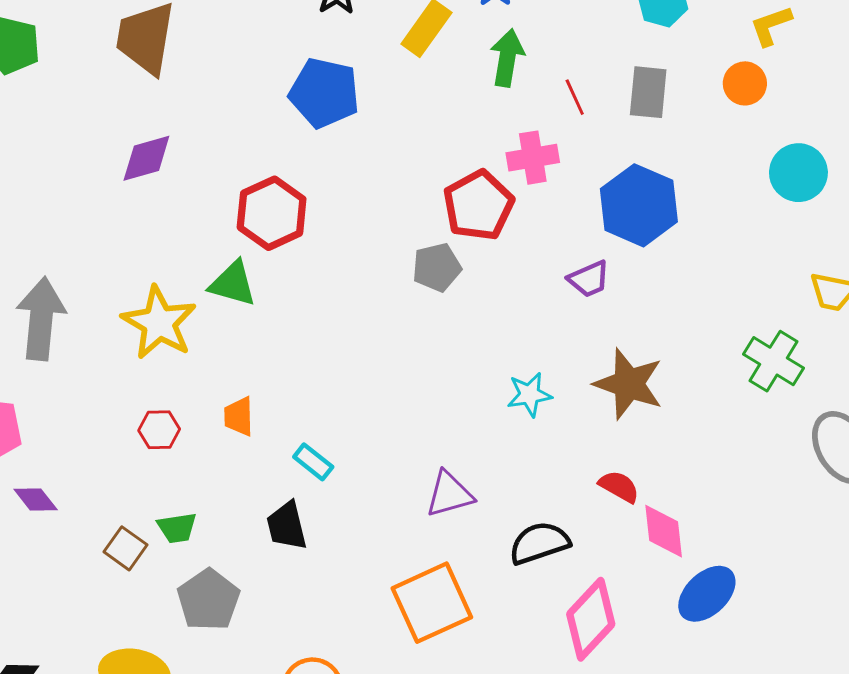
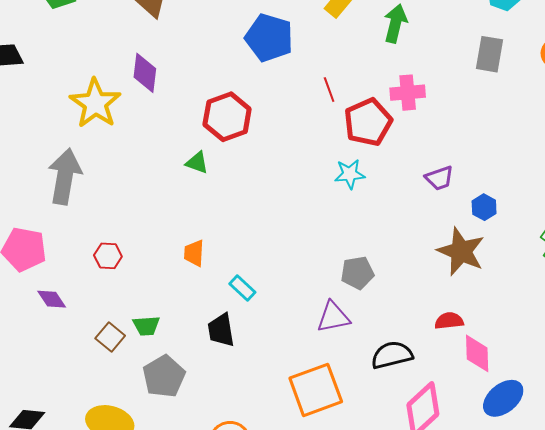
red line: (575, 97) -> (329, 90), moved
purple diamond: (146, 158) -> (145, 73), turned -72
blue hexagon: (639, 205) -> (484, 207), moved, size x0.5
gray pentagon: (437, 267) -> (357, 273), moved
green triangle: (233, 284) -> (197, 163), size x0.7
yellow star: (159, 323) -> (95, 103), moved
cyan star: (529, 395) -> (350, 174), moved
red hexagon: (159, 430) -> (108, 256), moved
red semicircle: (619, 487) -> (449, 321), turned -40

